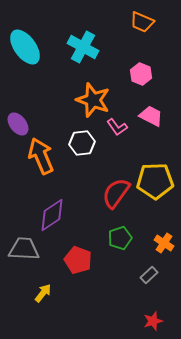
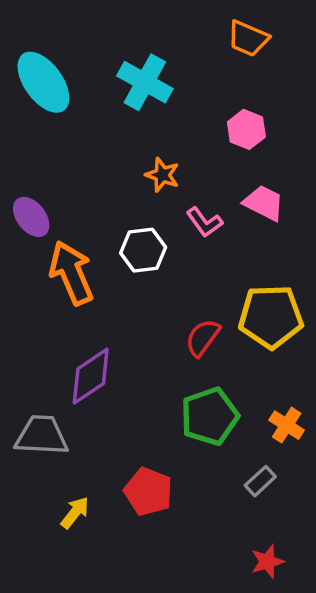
orange star: (93, 100) -> (162, 175), size x0.6
red semicircle: (116, 193) -> (203, 338), size x0.7
green pentagon: (120, 238) -> (210, 416), size x1.4
red pentagon: (78, 260) -> (148, 492), moved

